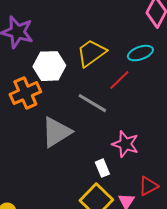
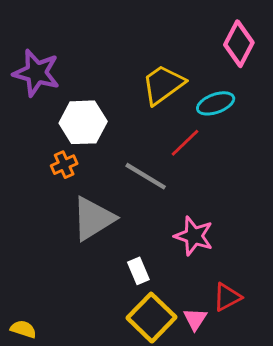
yellow trapezoid: (91, 53) -> (163, 84), moved
orange cross: (25, 93) -> (64, 165), moved, size x0.6
white rectangle: (102, 168) -> (138, 271), moved

